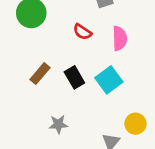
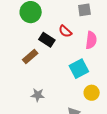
black rectangle: (74, 77) -> (47, 40), moved, turned -35
yellow circle: (135, 124) -> (92, 93), moved

